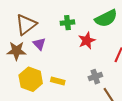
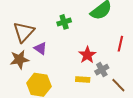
red star: (87, 41) -> (87, 55), moved
yellow rectangle: (58, 81) -> (83, 79), moved

